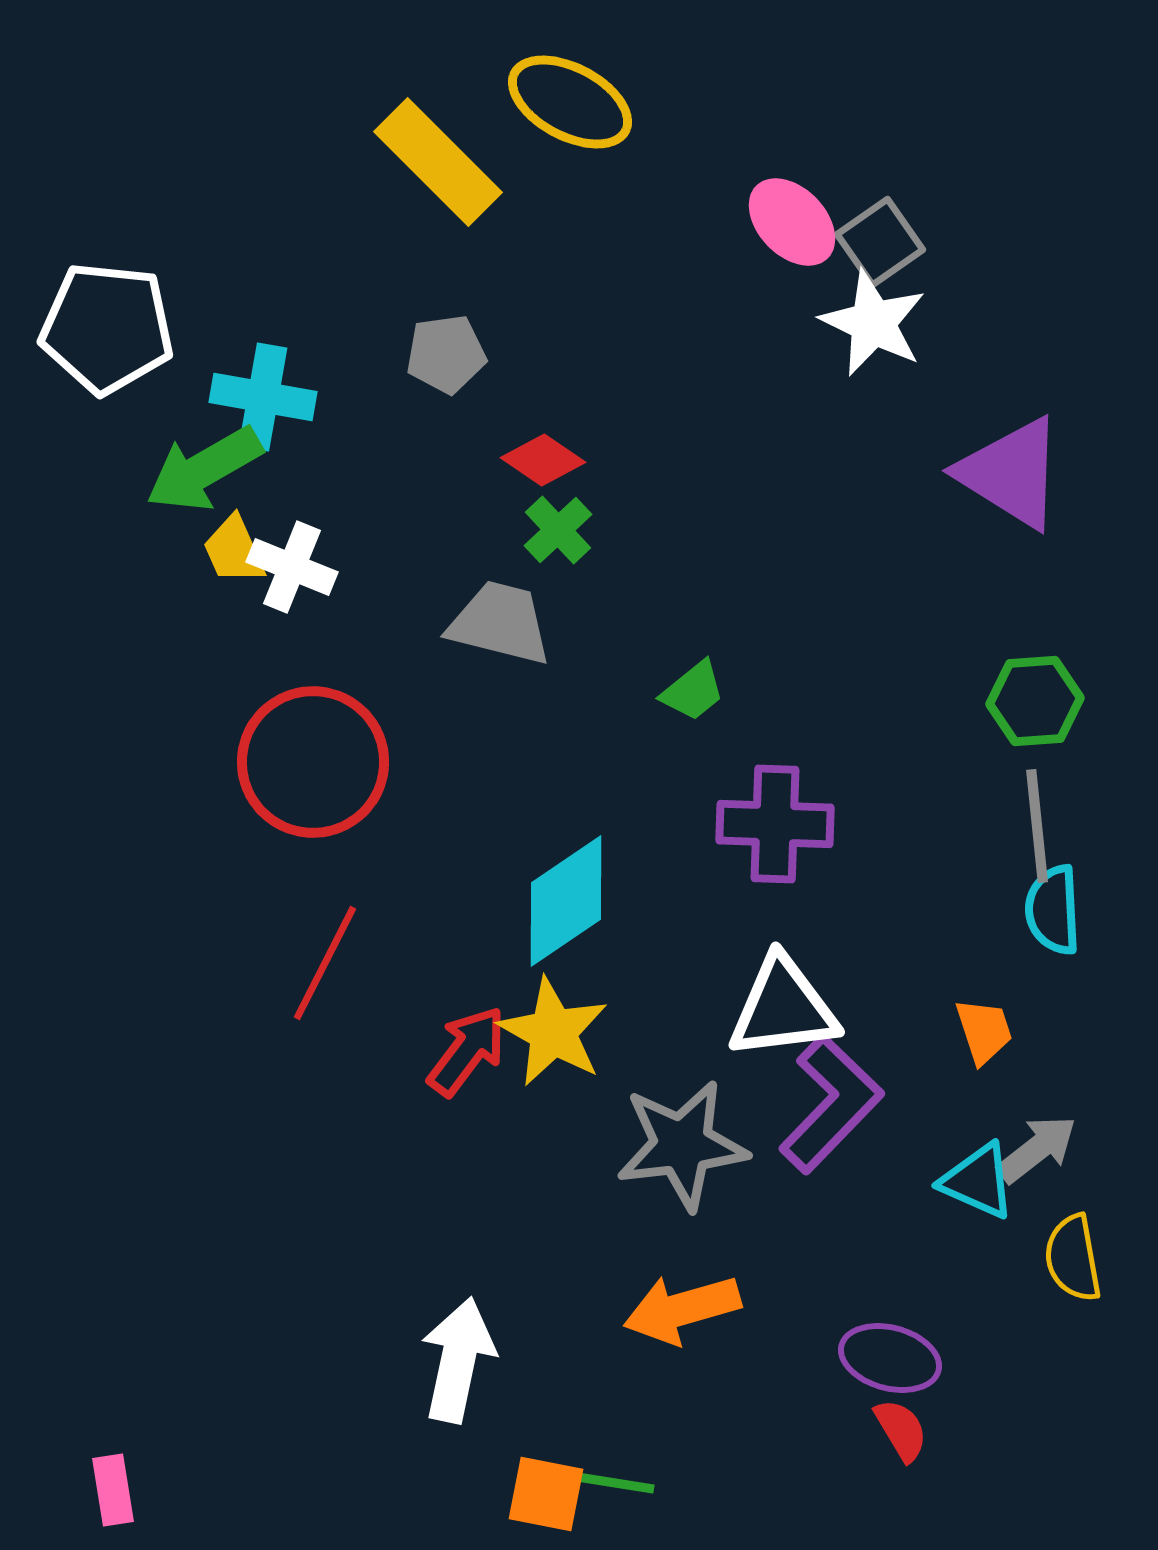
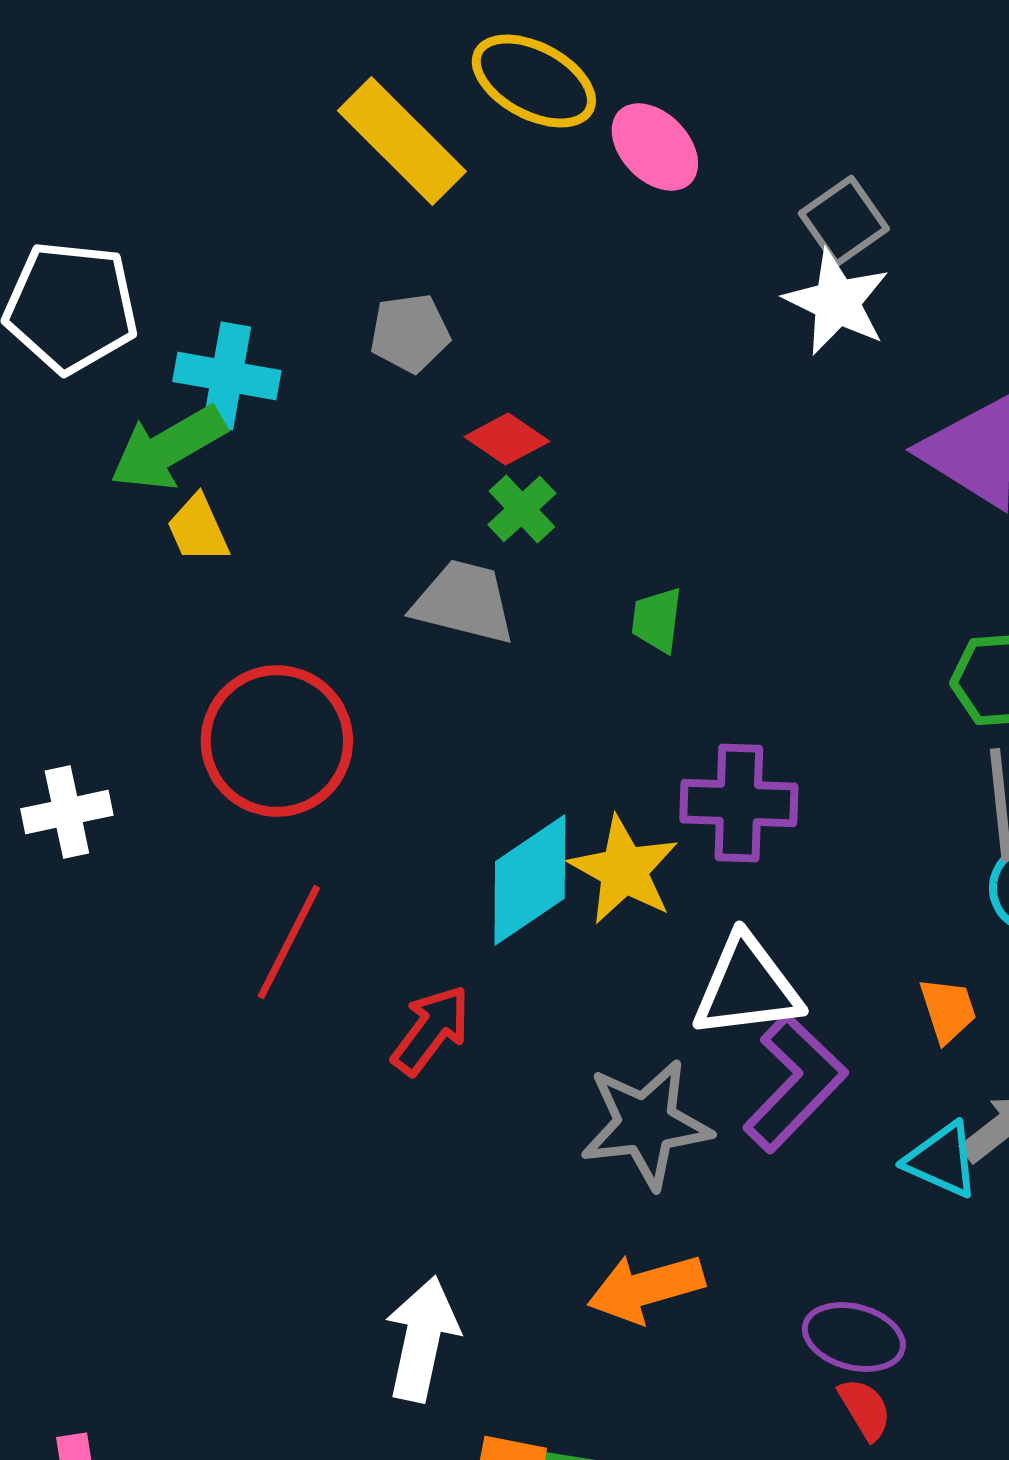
pink ellipse: (792, 222) -> (655, 147), moved
white cross: (292, 567) -> (67, 812), moved, turned -34
green trapezoid: (693, 691) -> (657, 620), moved, turned 136
yellow star: (553, 1032) -> (624, 870), moved

